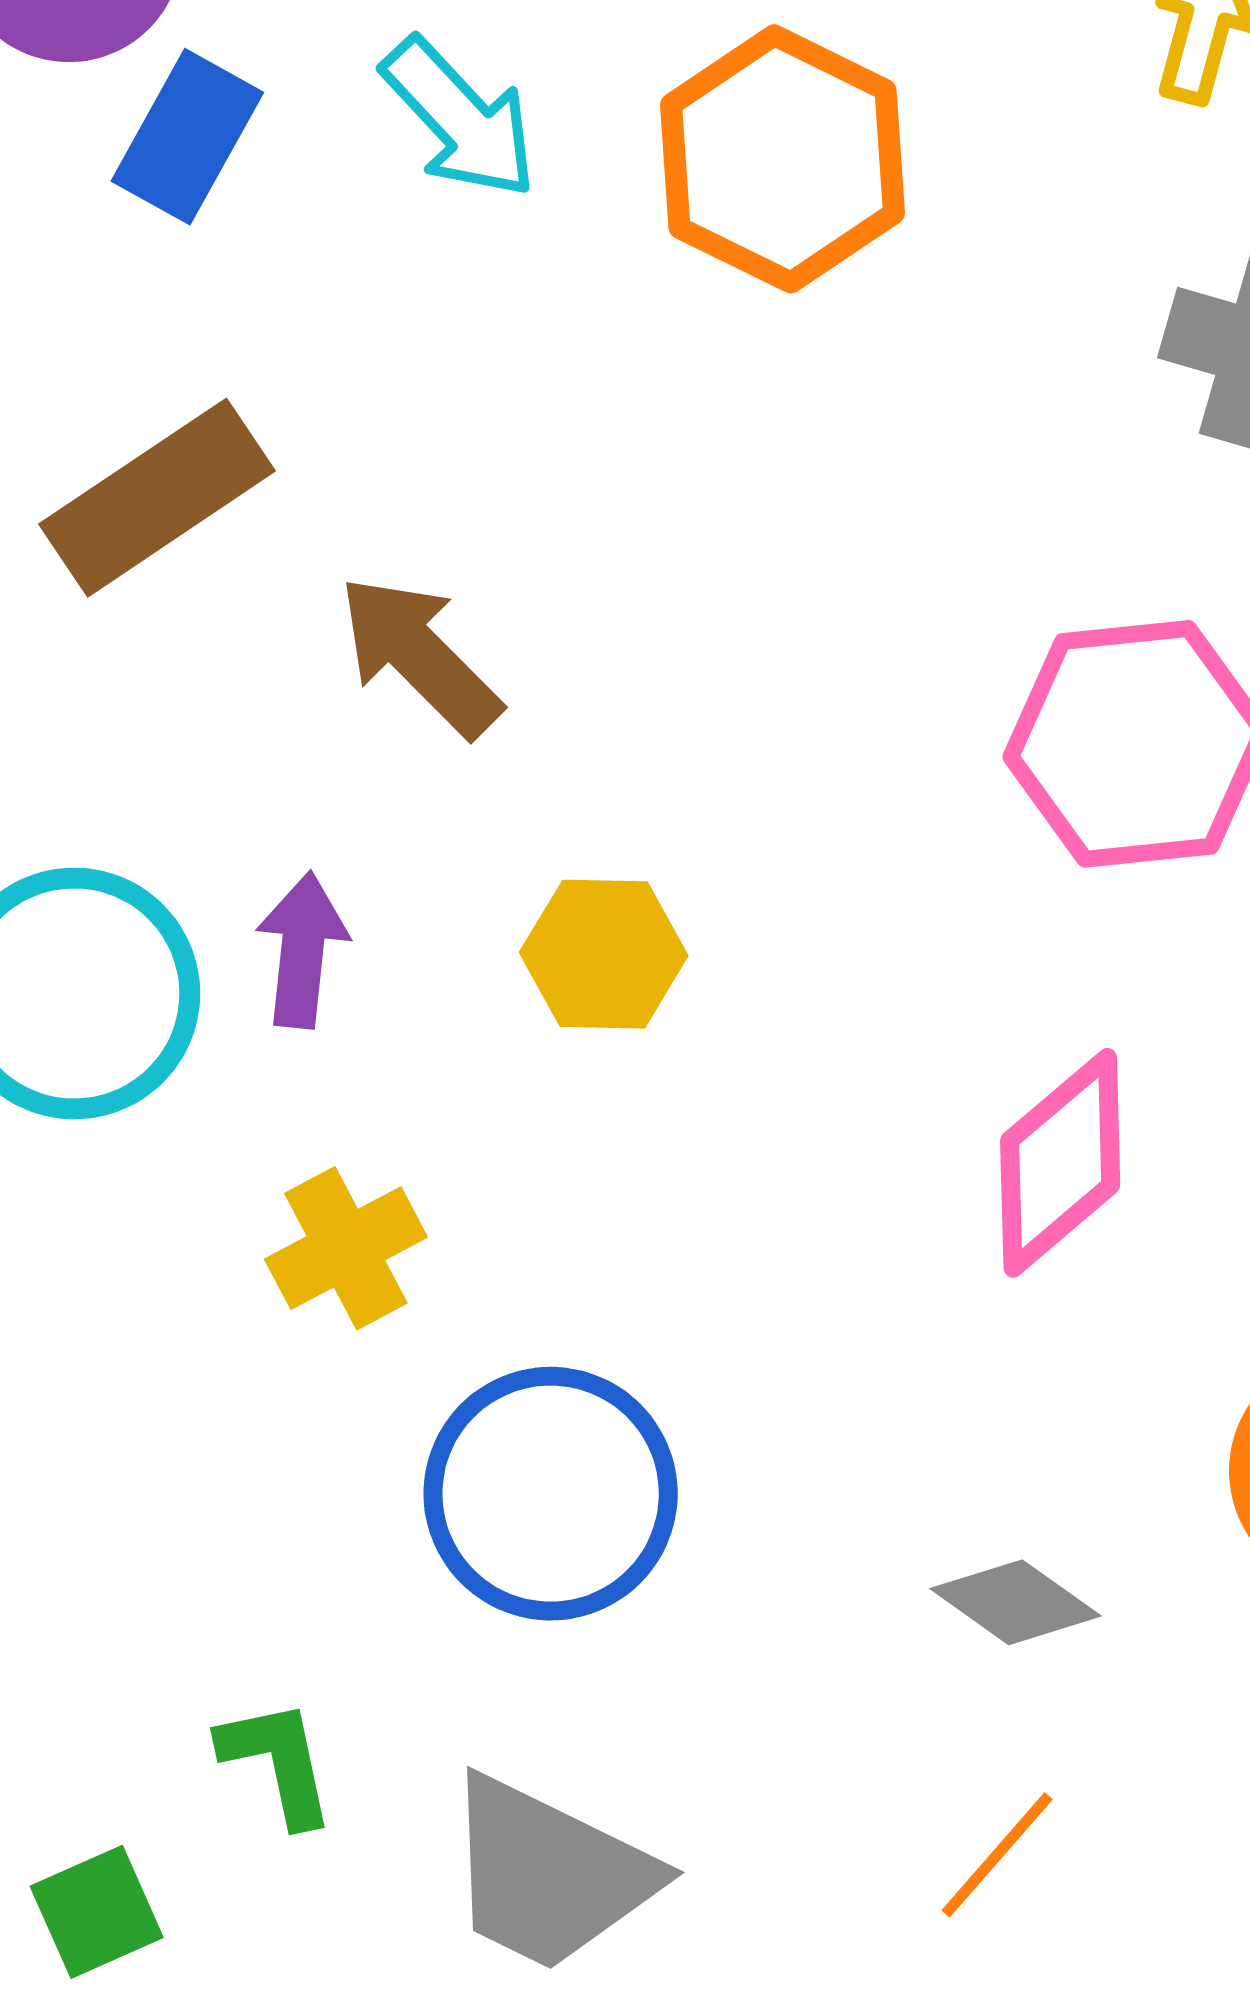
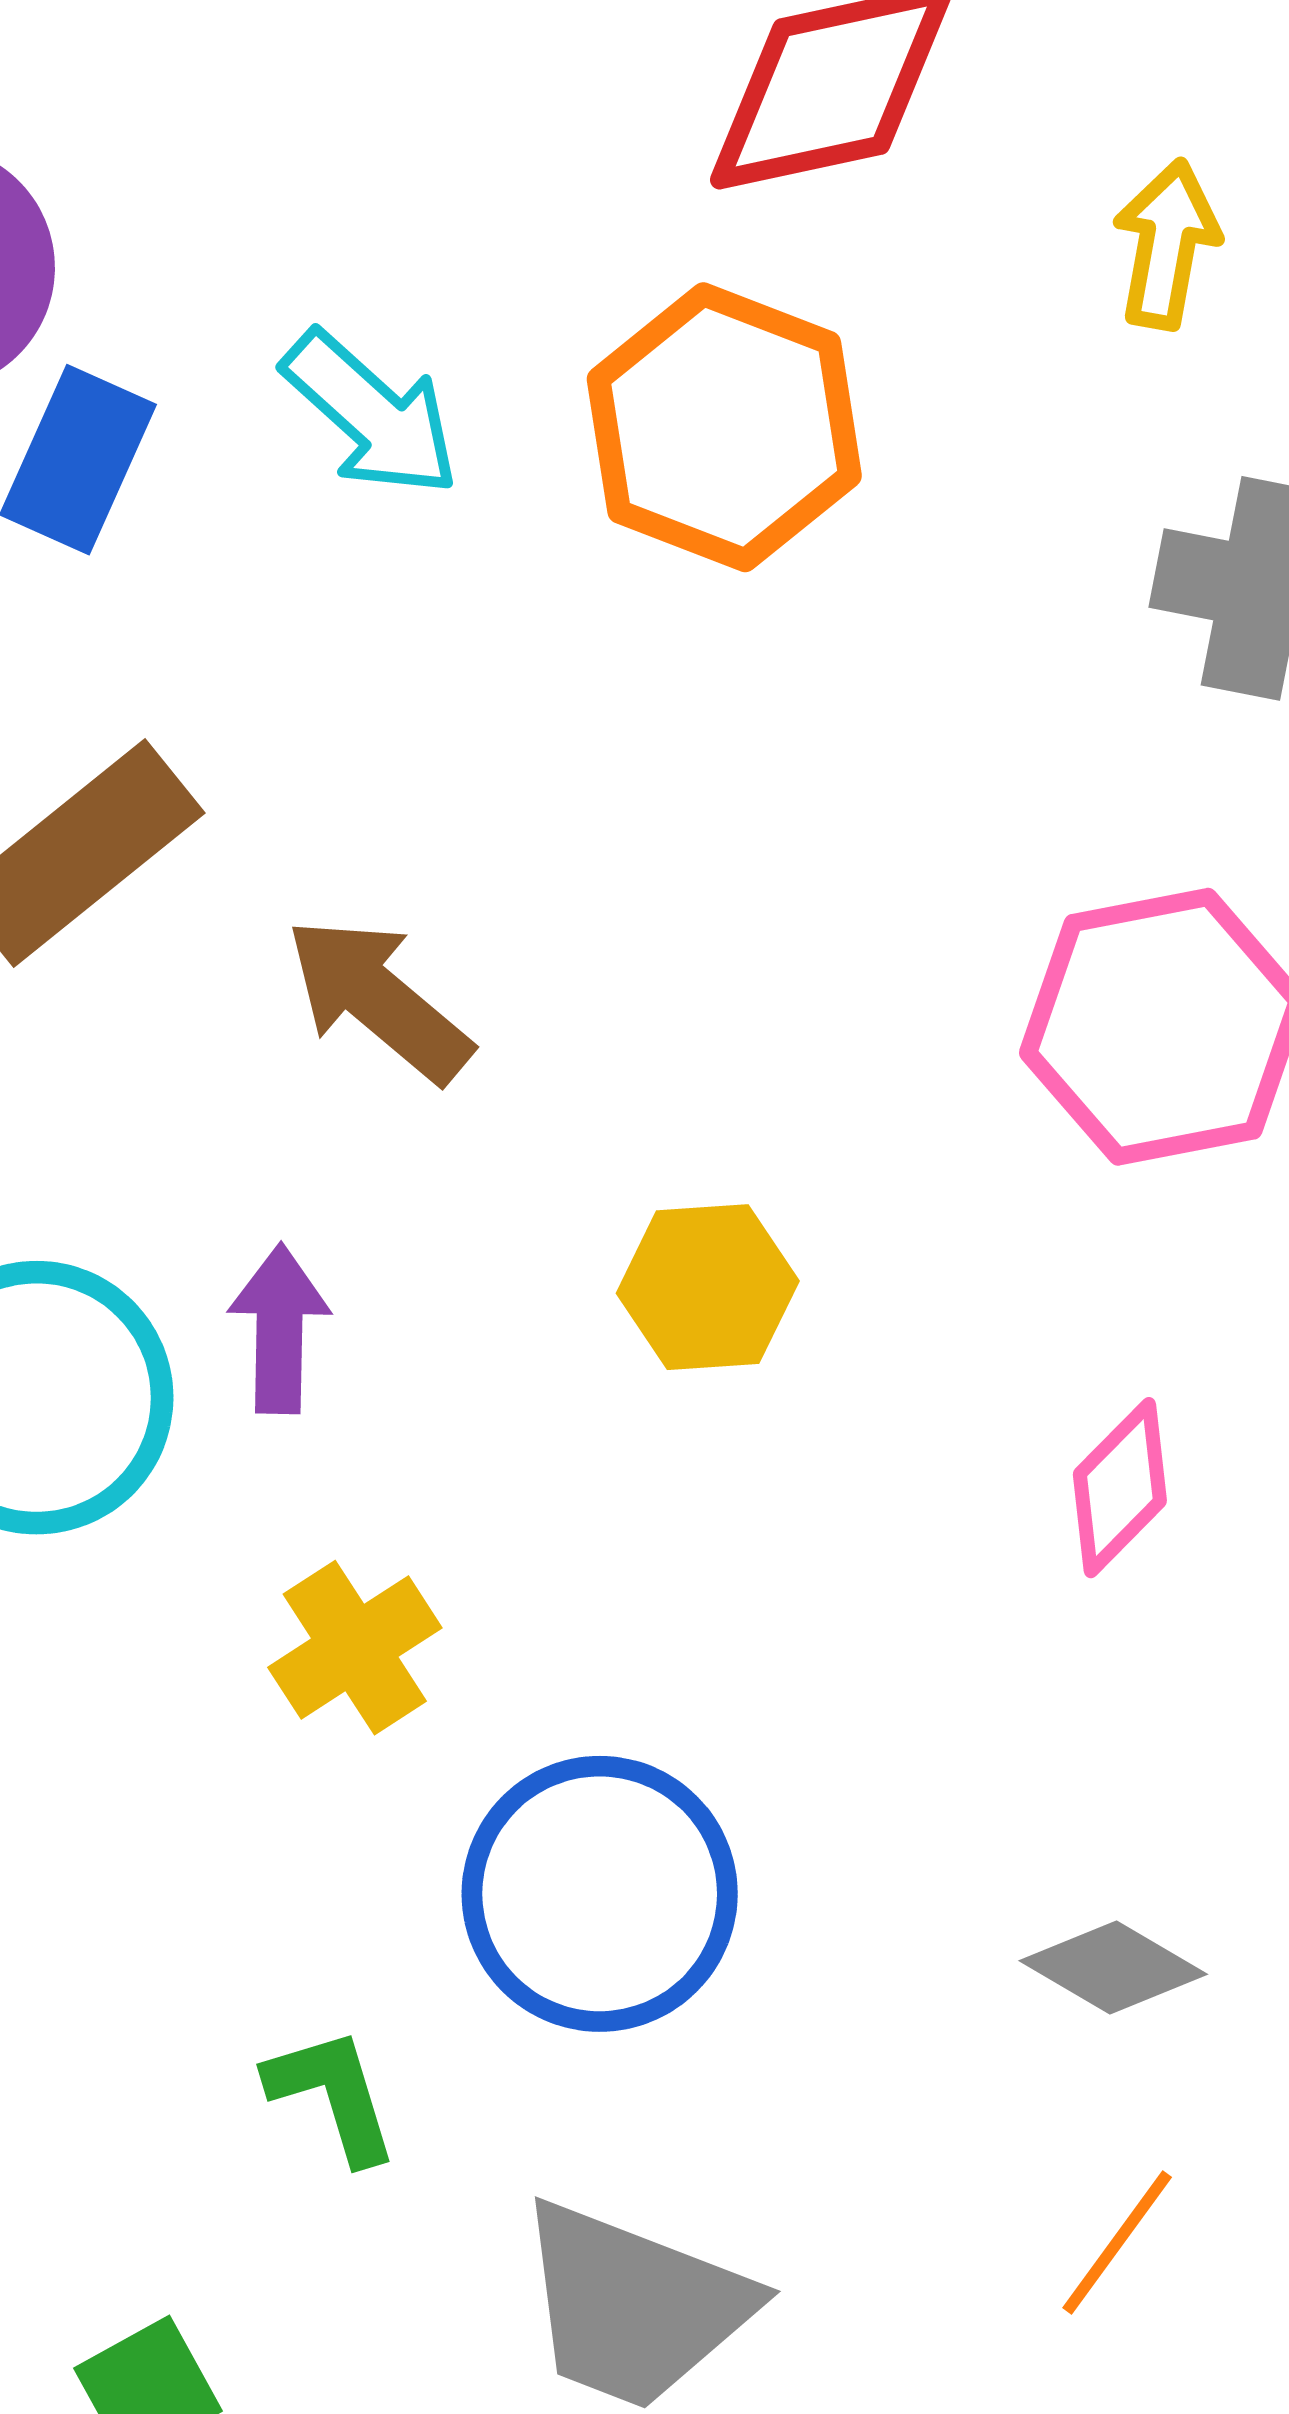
yellow hexagon: (604, 954) -> (708, 1287), moved
pink diamond: (1060, 1163) -> (1120, 1488), size x0.7
green L-shape: (278, 1762) -> (333, 2095), moved

